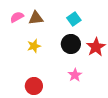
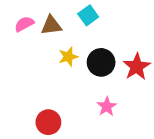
cyan square: (74, 19) -> (88, 15), moved
yellow star: (34, 46) -> (68, 57), moved

